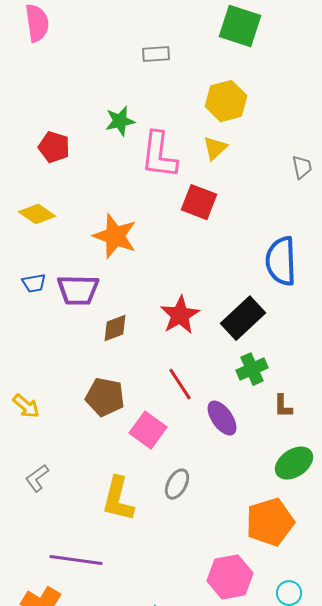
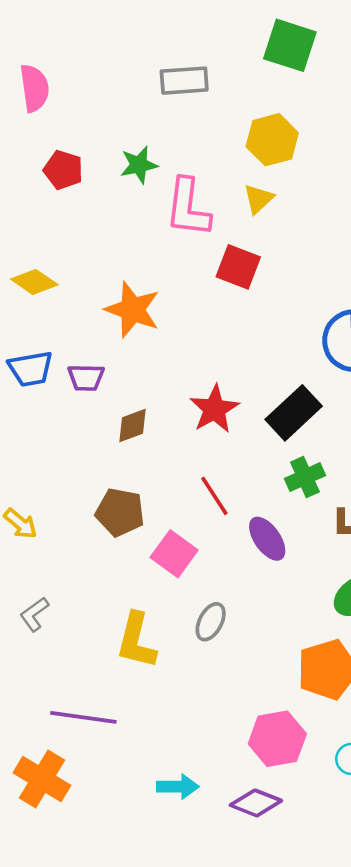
pink semicircle: (37, 23) -> (34, 88), moved
gray rectangle: (156, 54) -> (184, 81), size x1.4
red pentagon: (54, 147) -> (63, 170), moved
blue trapezoid: (34, 283) -> (31, 369), size x1.5
purple trapezoid: (78, 290) -> (86, 378), size x0.7

